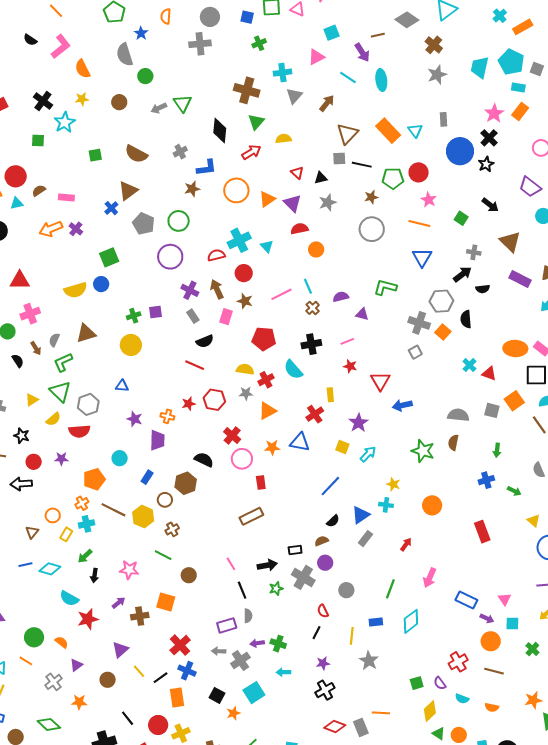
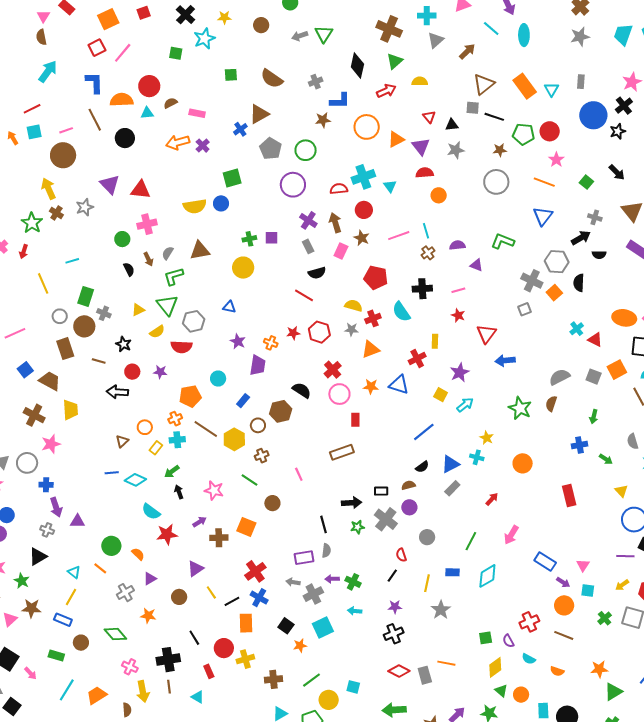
gray semicircle: (458, 415) -> (559, 377), turned -40
pink line: (231, 564) -> (299, 474), moved
black arrow: (94, 575) -> (179, 492), turned 144

